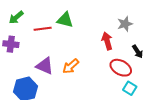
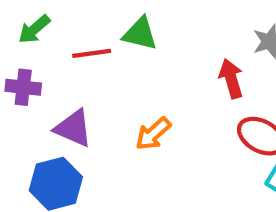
purple triangle: (45, 66) -> (73, 128), moved

